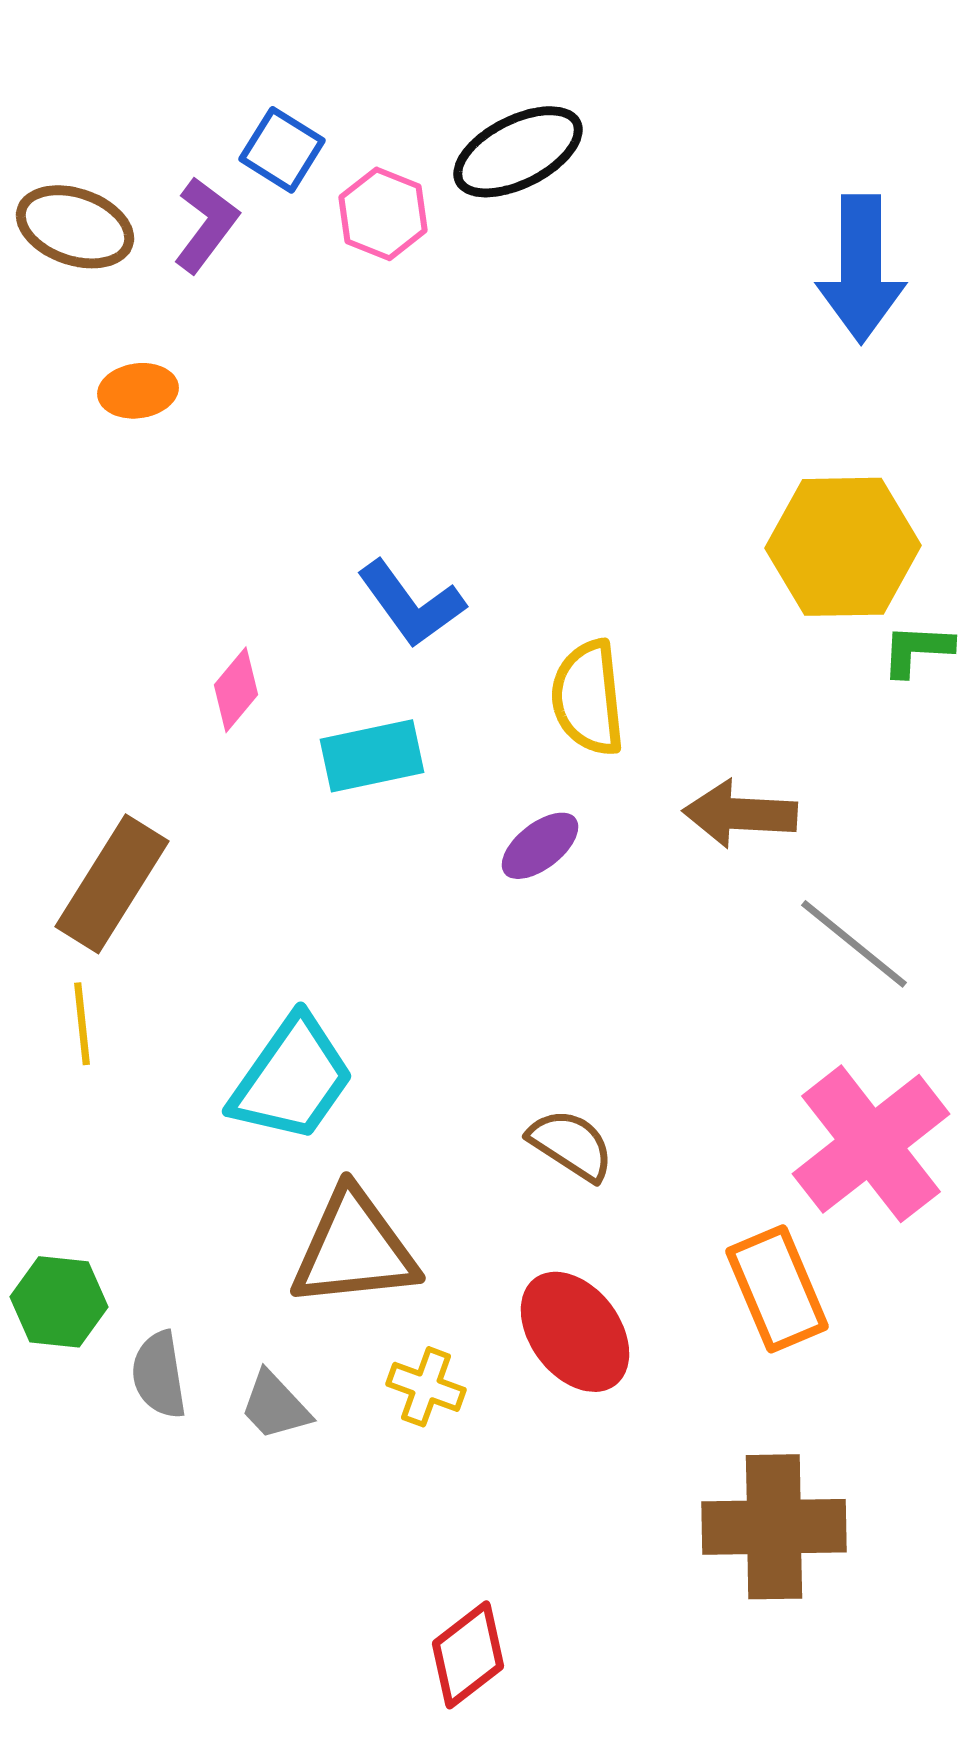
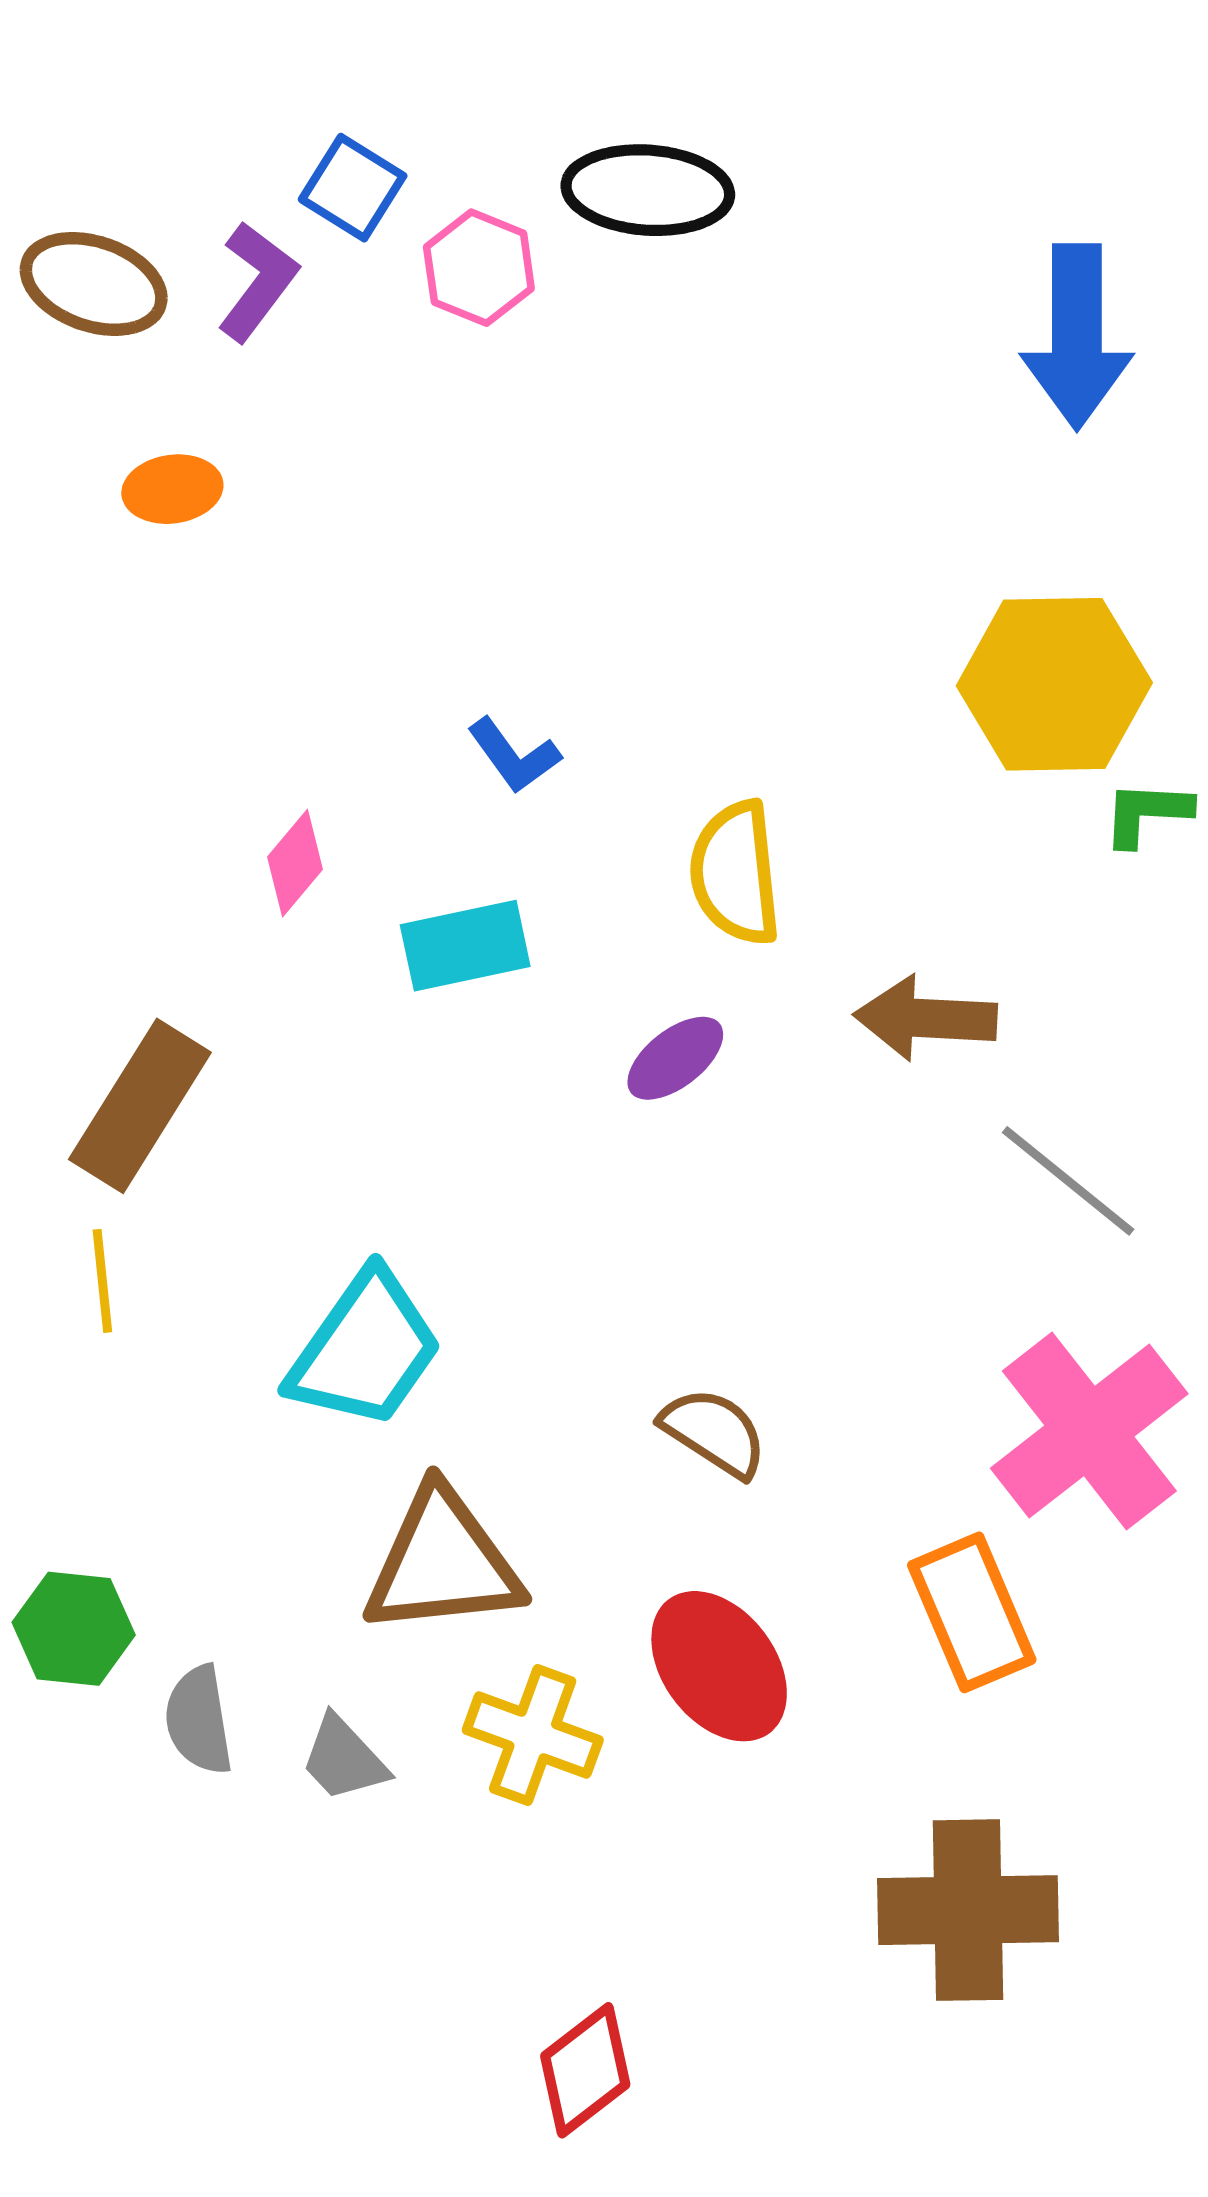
black ellipse: (518, 152) -> (648, 190), turned 31
blue L-shape: (411, 604) -> (514, 756), size x0.7
yellow cross: (426, 1387) -> (533, 1735), size x1.4

